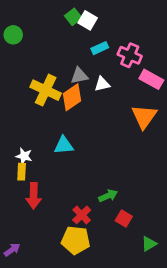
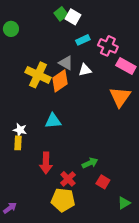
gray triangle: (79, 76) -> (66, 63), turned 42
red arrow: (34, 196) -> (46, 163), moved

